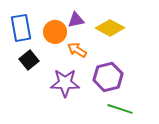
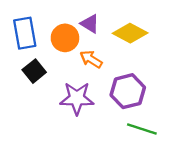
purple triangle: (76, 20) -> (90, 24), turned 42

